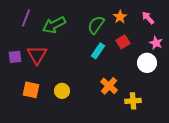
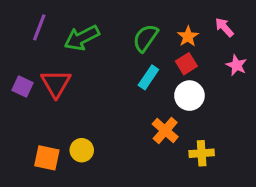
orange star: (120, 17) -> (188, 36), moved
purple square: (15, 57) -> (23, 86), turned 32
white circle: (147, 63) -> (189, 96), moved
orange square: (31, 90) -> (47, 158), moved
yellow circle: (62, 91) -> (82, 150), moved

